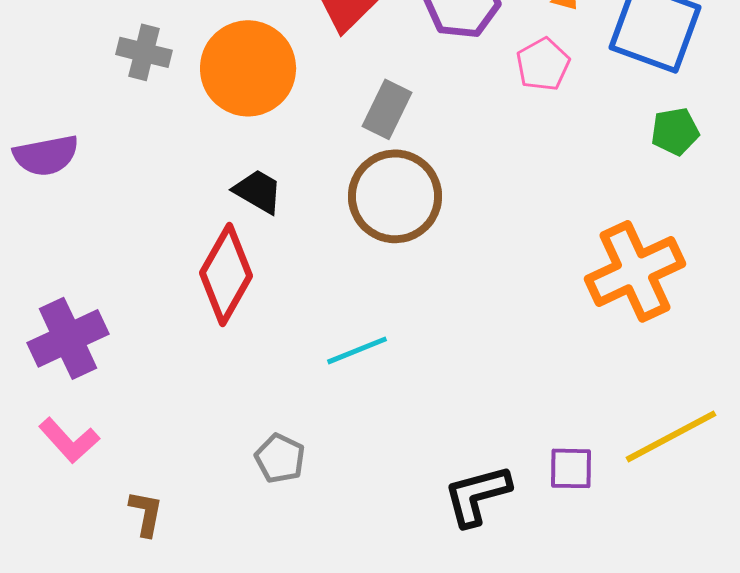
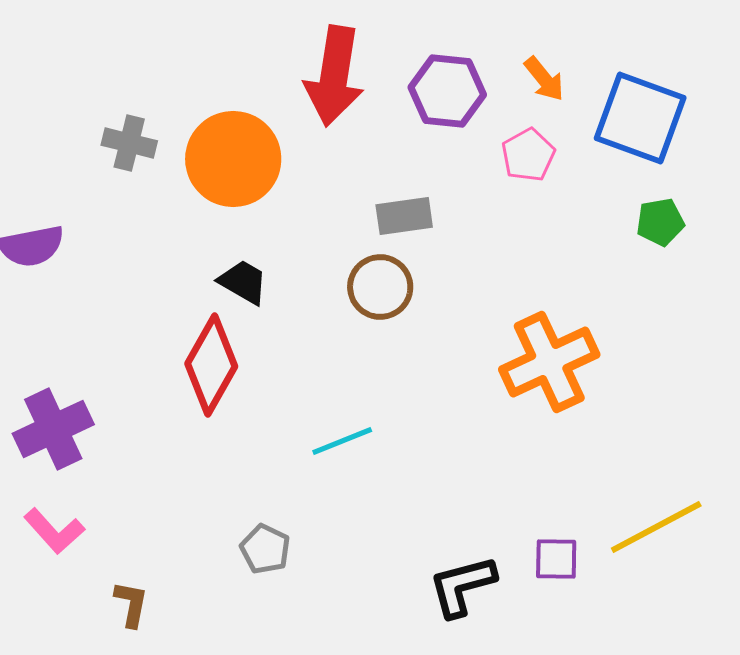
gray rectangle: (387, 109) -> (404, 216), moved, turned 56
brown circle: (395, 196) -> (380, 287), size x0.7
orange cross: (635, 271) -> (549, 362), moved

